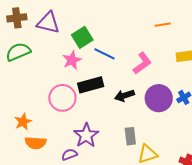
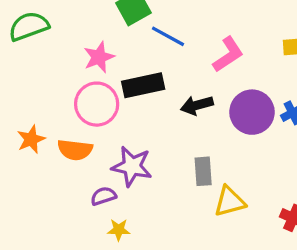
pink star: (72, 60) -> (99, 57), moved
purple star: (86, 135) -> (132, 166), turned -30
orange semicircle: (36, 143) -> (75, 150), moved

